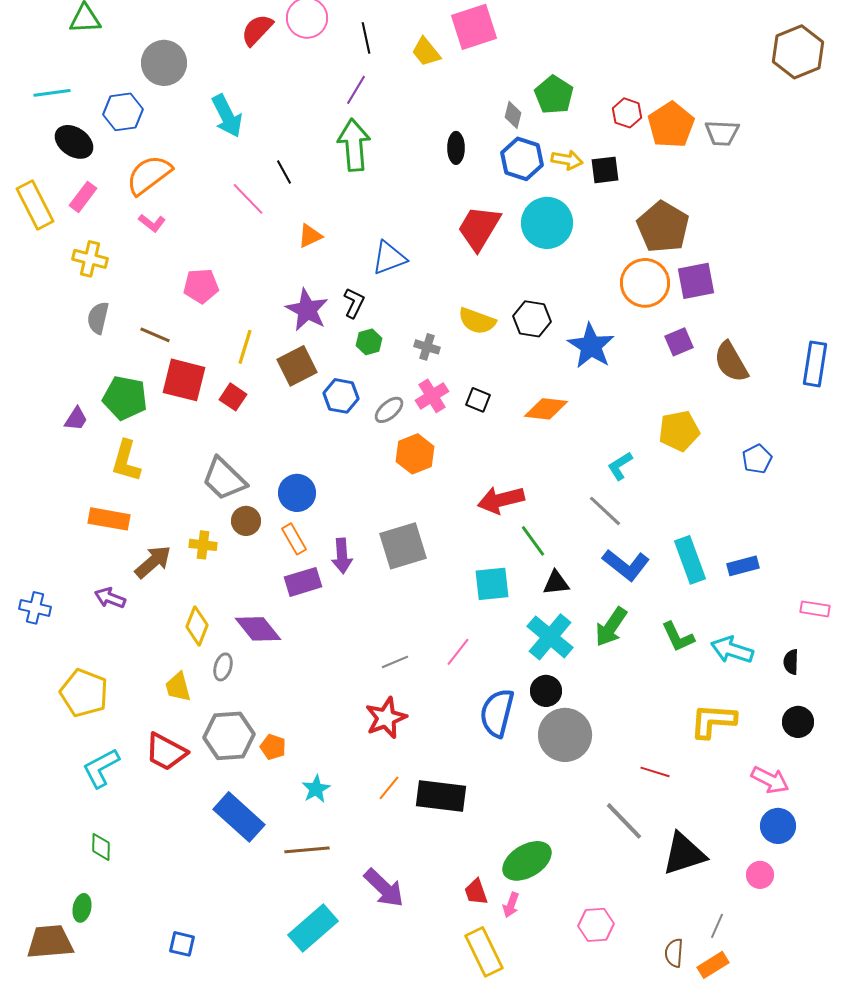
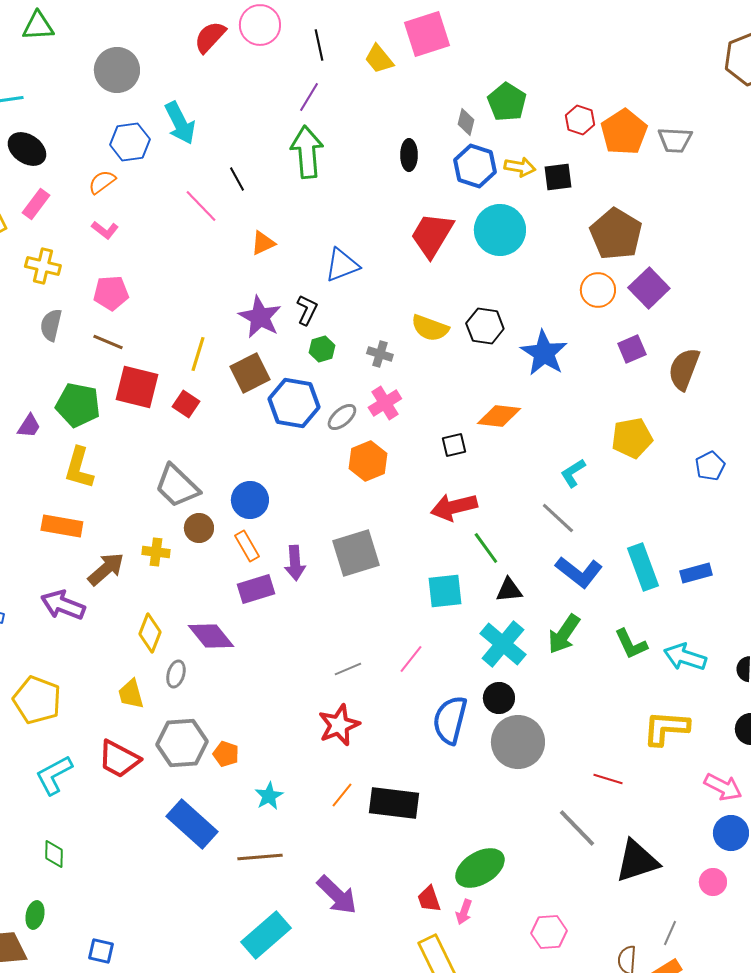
blue hexagon: (123, 112) -> (130, 142), moved
orange semicircle: (149, 175) -> (102, 182), size x0.6
purple square: (696, 281) -> (649, 288), turned -33
orange circle: (645, 283) -> (598, 290), size x0.7
pink pentagon: (201, 286) -> (111, 293), moved
brown semicircle: (731, 362) -> (684, 369), turned 51
blue hexagon: (341, 396) -> (294, 403), size x1.4
black square: (478, 400) -> (454, 445), moved, turned -35
purple arrow: (110, 598) -> (63, 605), size x1.4
blue square: (182, 944) -> (101, 951), moved

